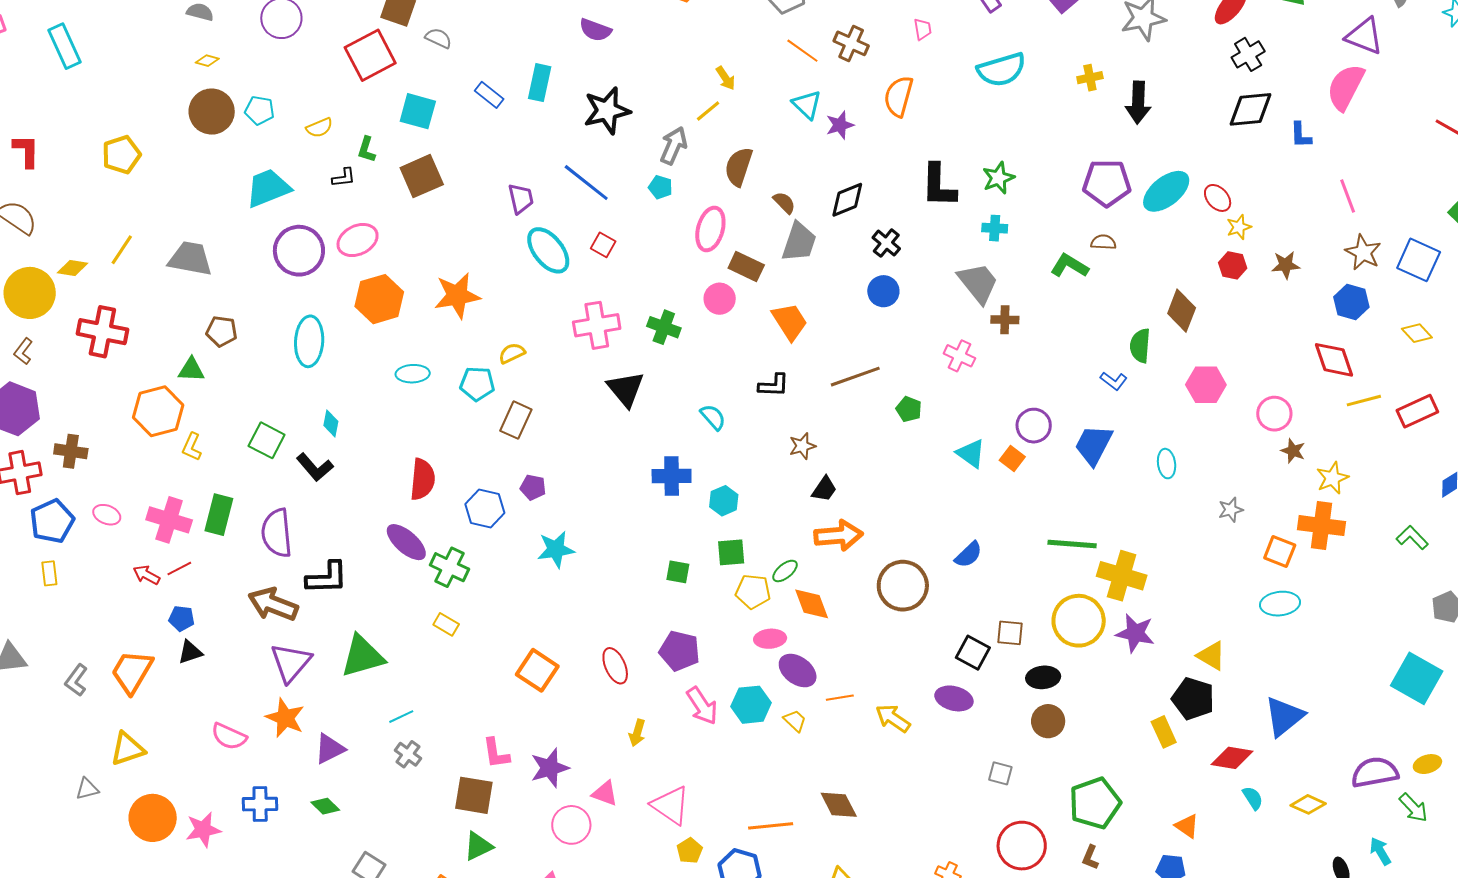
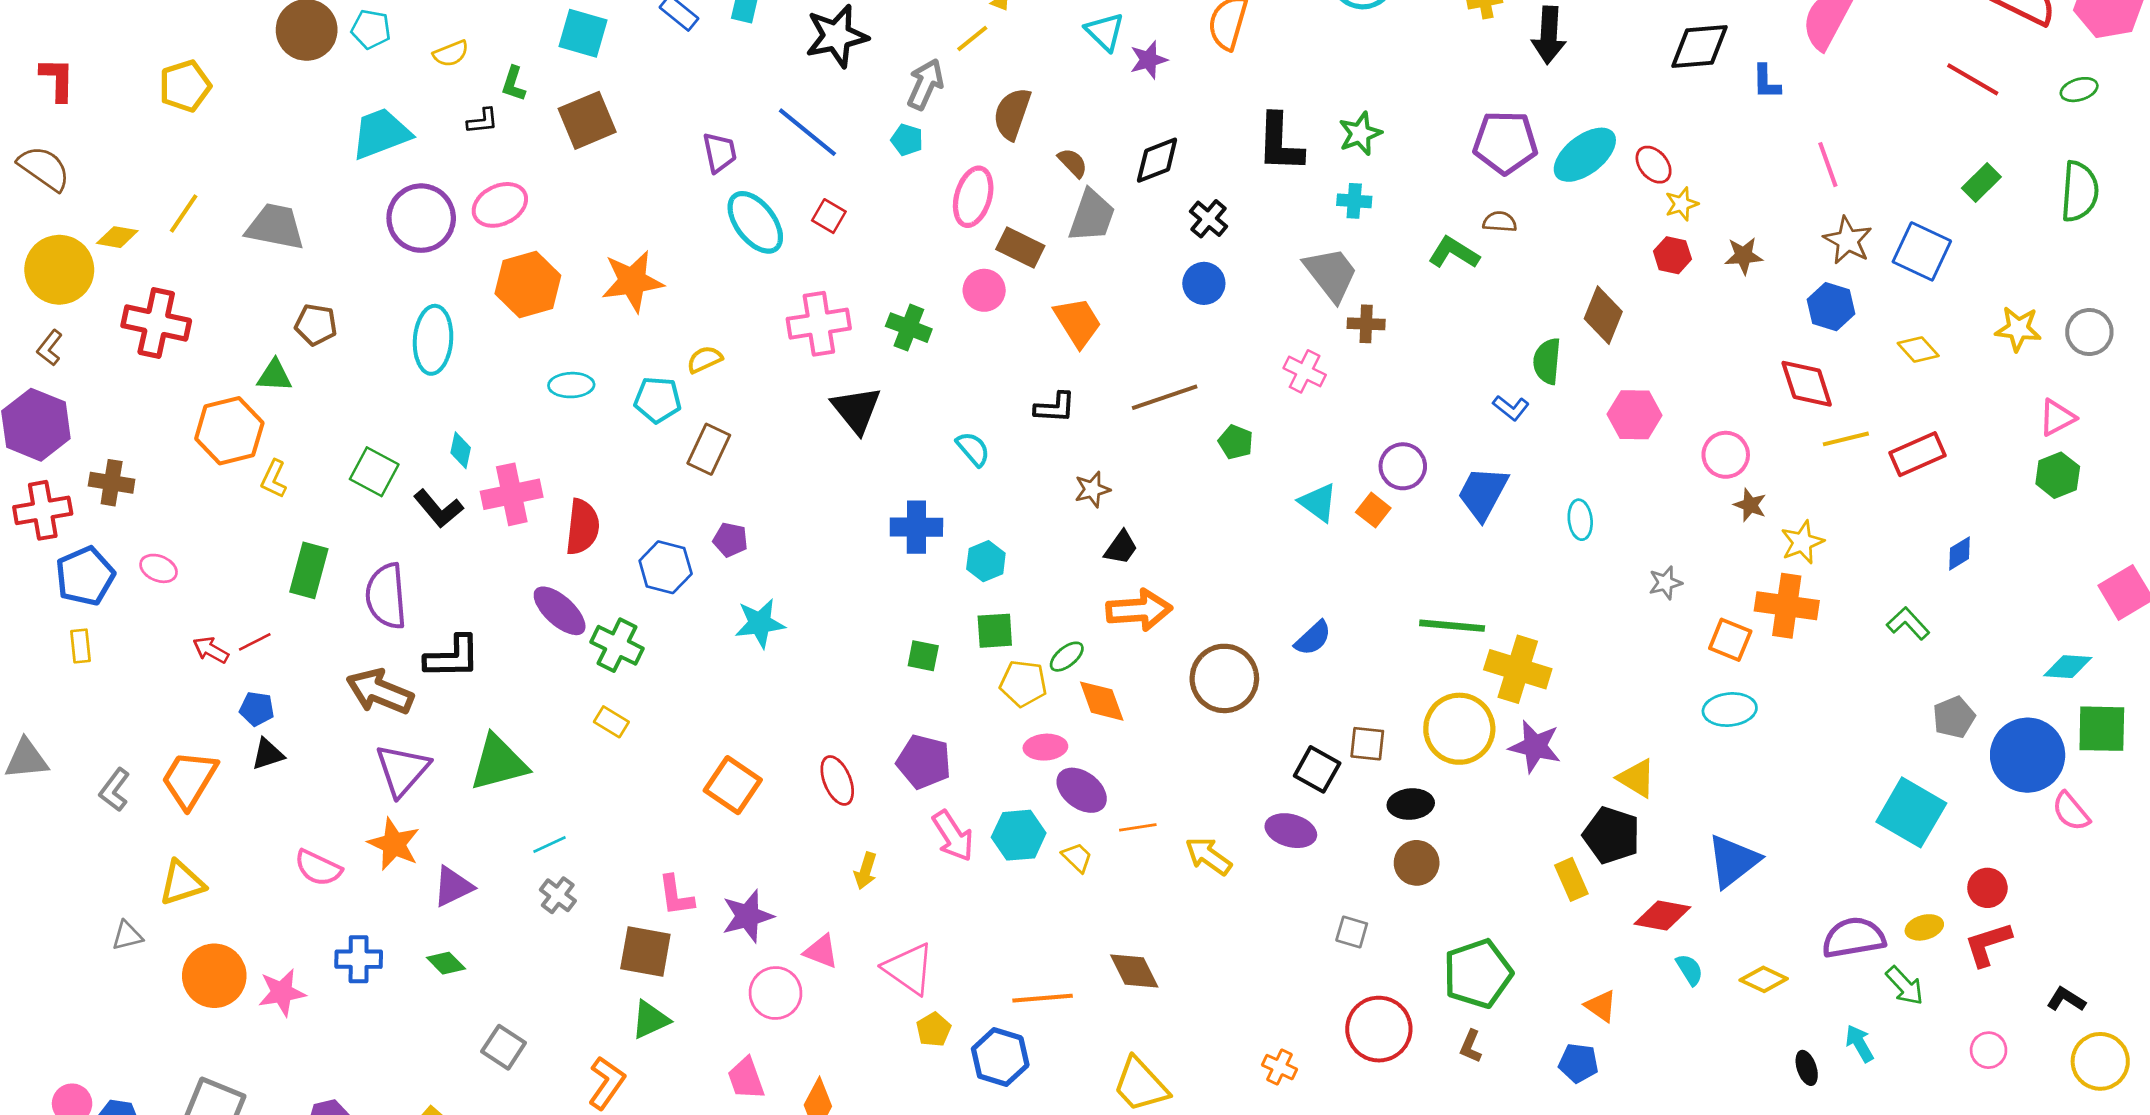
pink cross: (169, 520) -> (512, 494), moved, turned -30

